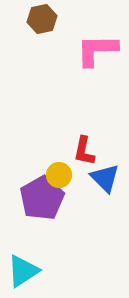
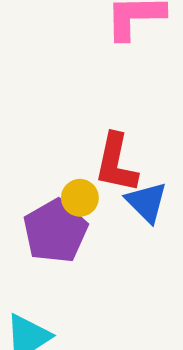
red L-shape: (84, 151) -> (116, 163), size x1.4

